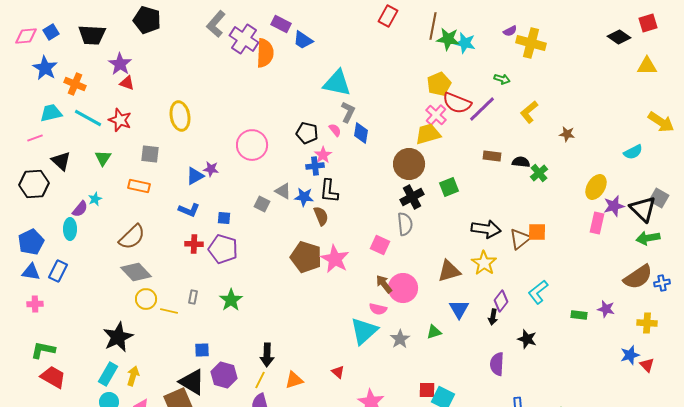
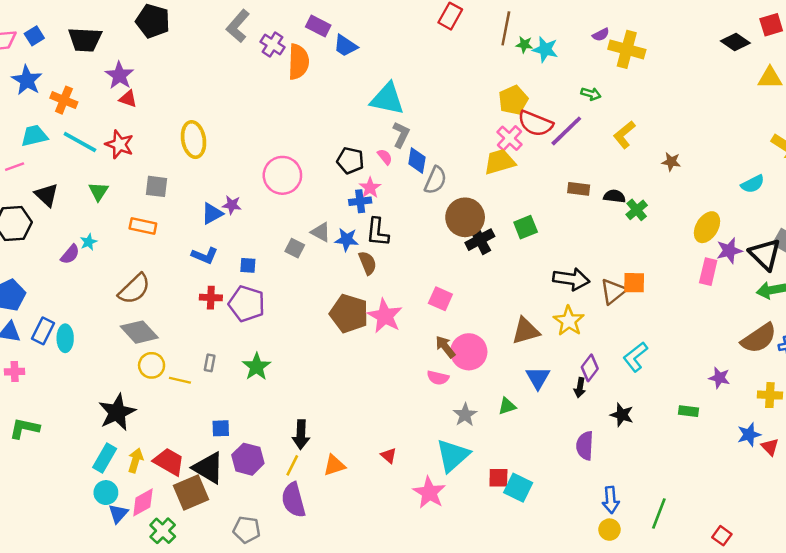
purple cross: (244, 39) -> (273, 44), size x0.7
green star: (448, 39) -> (524, 44), size x0.6
brown circle: (409, 164) -> (465, 217), moved
gray semicircle: (405, 224) -> (435, 180), moved, turned 30
cyan ellipse: (70, 229) -> (65, 338), moved
green rectangle: (579, 315) -> (688, 411), moved
cyan triangle: (364, 331) -> (453, 456), moved
red trapezoid: (53, 377) -> (169, 462), moved

